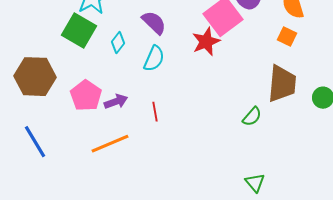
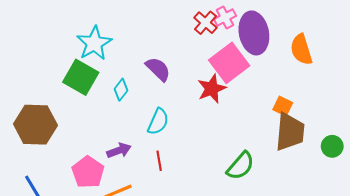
orange square: (287, 37) -> (283, 106), moved
cyan semicircle: (154, 59) -> (158, 122), moved
pink pentagon: (86, 96) -> (88, 172), moved
green semicircle: (252, 117) -> (241, 166), moved, size x1.4

